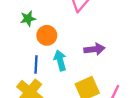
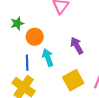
purple arrow: (94, 49) -> (77, 46), turned -108

